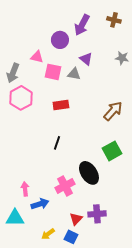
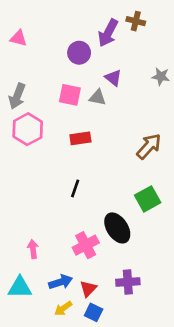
brown cross: (114, 20) -> (136, 21), moved
pink triangle: (37, 57) -> (18, 38), moved
blue arrow: (40, 204) -> (61, 282), moved
red triangle: (76, 219) -> (88, 289), moved

